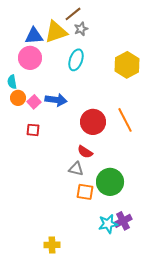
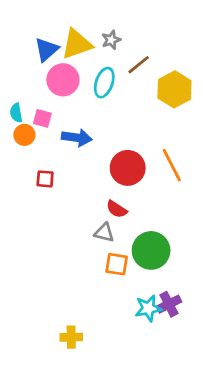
brown line: (73, 14) -> (139, 65), moved
blue triangle: (34, 36) -> (46, 50), turned -36
pink circle: (30, 58) -> (63, 80), moved
pink square: (34, 102) -> (42, 118), moved, turned -32

